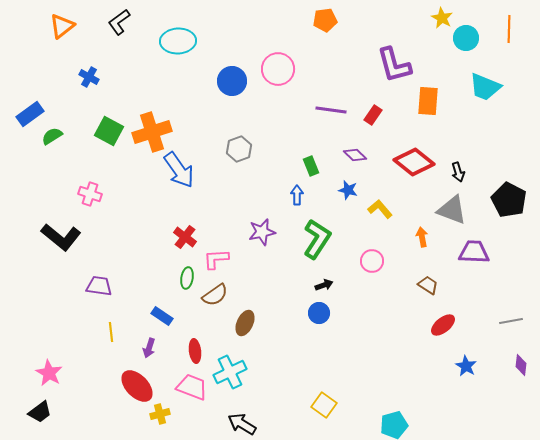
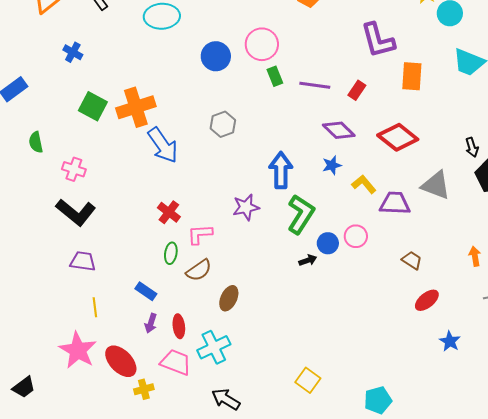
green semicircle: (52, 136) -> (36, 142), moved, turned -70
purple diamond: (355, 155) -> (339, 130), size x1.4
green rectangle: (311, 166) -> (275, 76), moved
black arrow: (458, 172) -> (472, 147), moved
blue star: (348, 190) -> (332, 165), turned -30
blue arrow: (297, 195) -> (281, 170), size x1.8
black L-shape: (61, 237) -> (76, 212), moved
orange arrow: (422, 237) -> (475, 256), moved
purple trapezoid: (474, 252) -> (395, 203), moved
blue circle: (319, 313) -> (328, 243), moved
purple arrow: (149, 348) -> (151, 323), moved
pink star: (49, 373) -> (78, 350), moved, size x1.4

